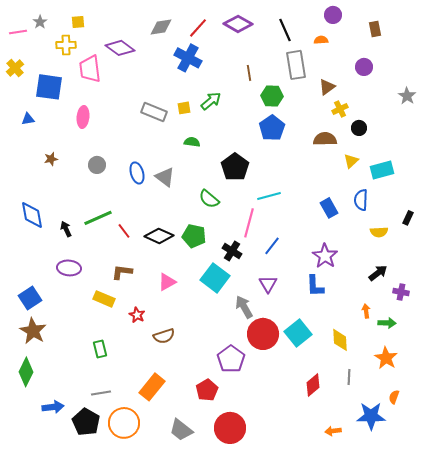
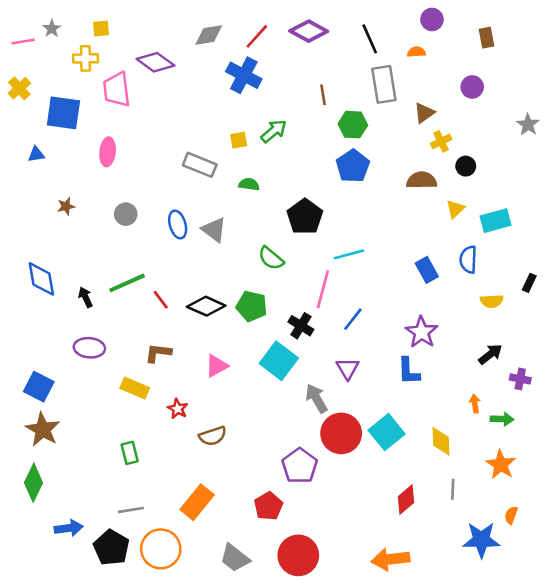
gray rectangle: (154, 112) -> (200, 165), moved
blue square: (30, 298) -> (39, 387), turned -30
orange arrow: (333, 431) -> (390, 559), moved, size x1.8

